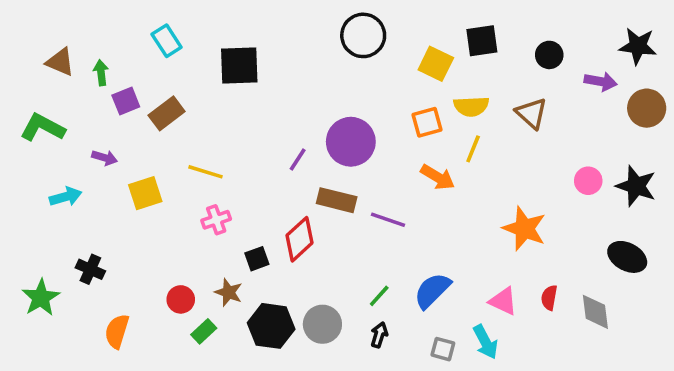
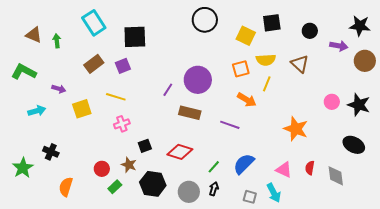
cyan rectangle: (167, 41) -> (94, 23), size x1.4
purple square: (126, 101) -> (123, 66), moved
purple line: (388, 220) -> (230, 125), moved
red diamond: (299, 239) -> (180, 152), moved, turned 60
gray circle: (322, 324) -> (189, 192), moved

